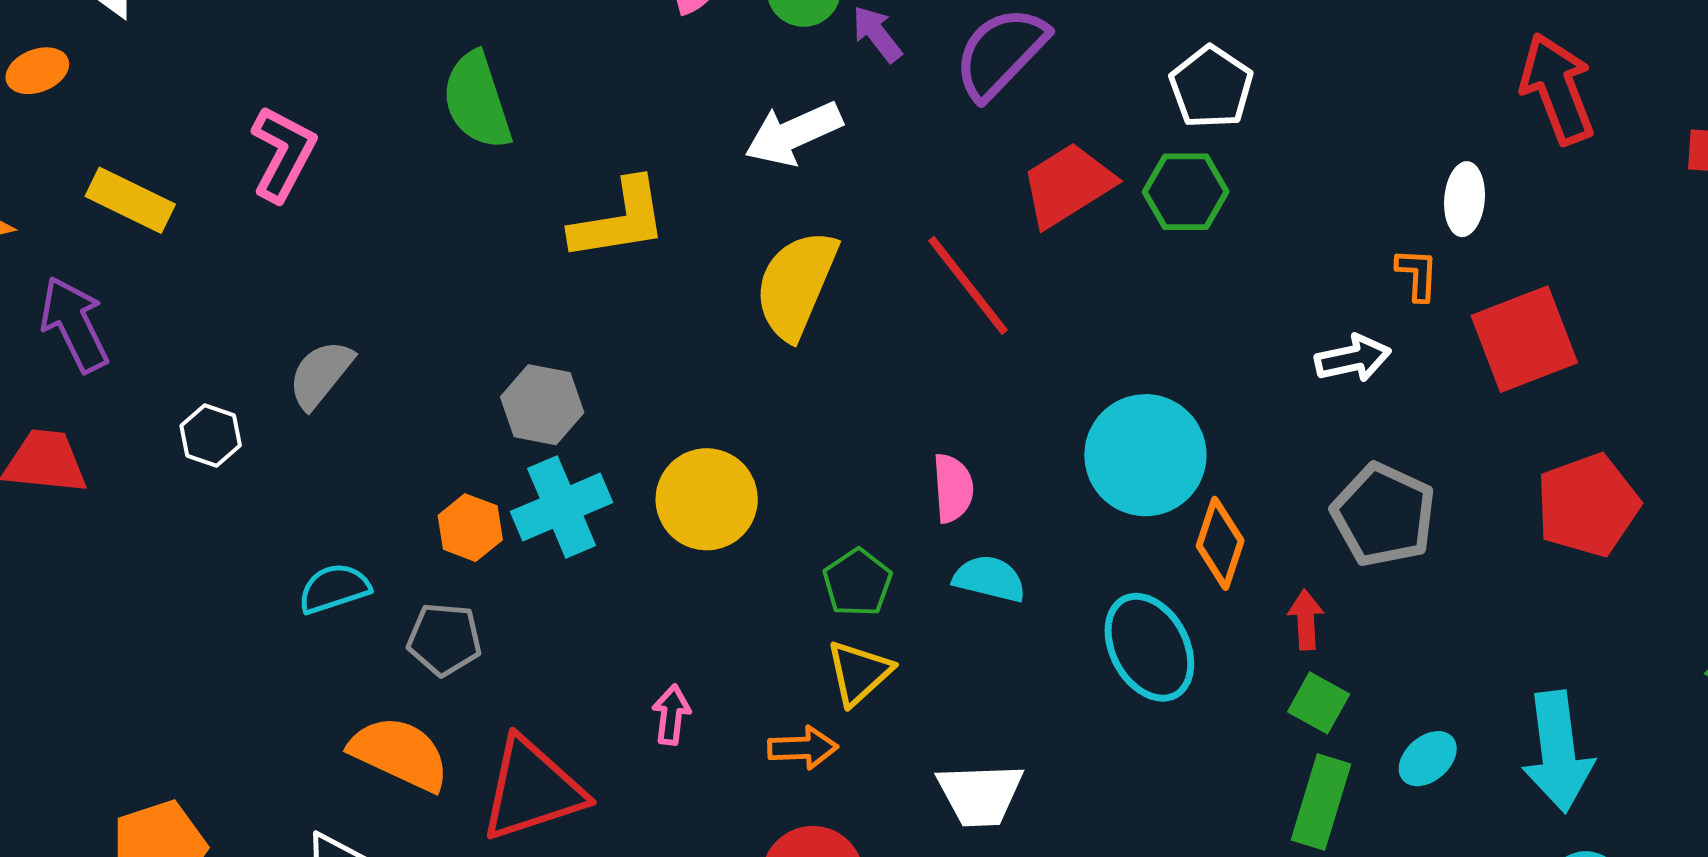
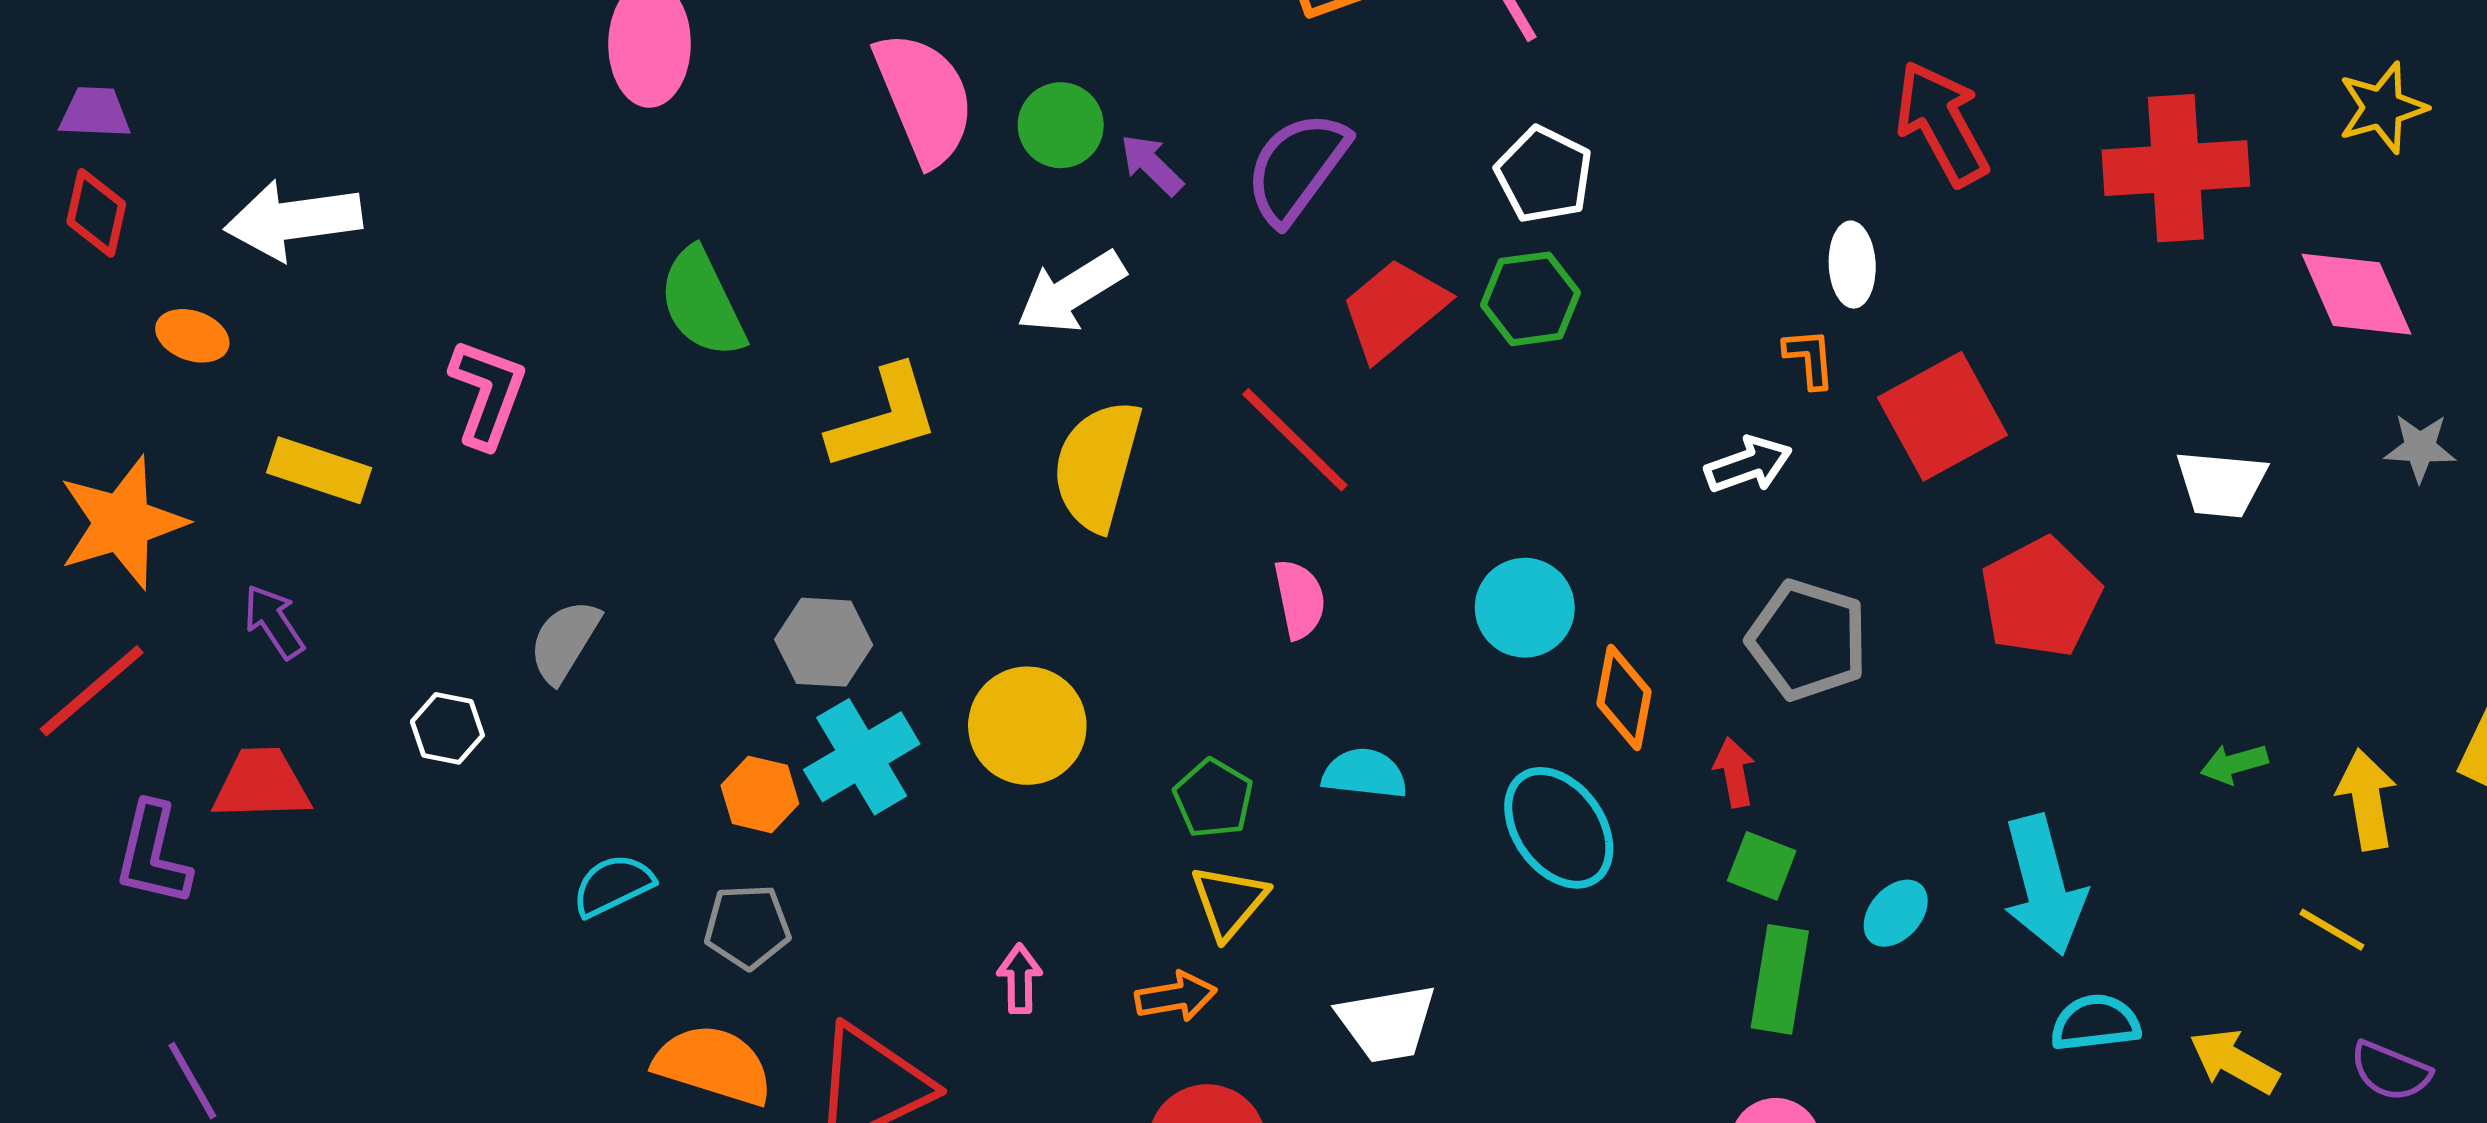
orange ellipse: (37, 71) -> (192, 336), turned 48
purple arrow: (74, 324) -> (274, 622), size x0.7
cyan circle: (1145, 455) -> (1525, 608), size x0.7
pink semicircle: (953, 488) -> (1300, 599), moved

